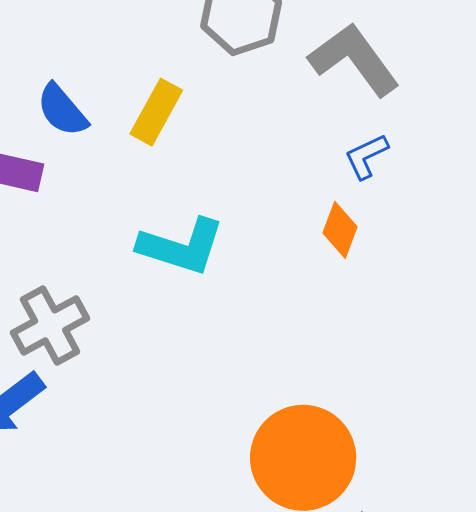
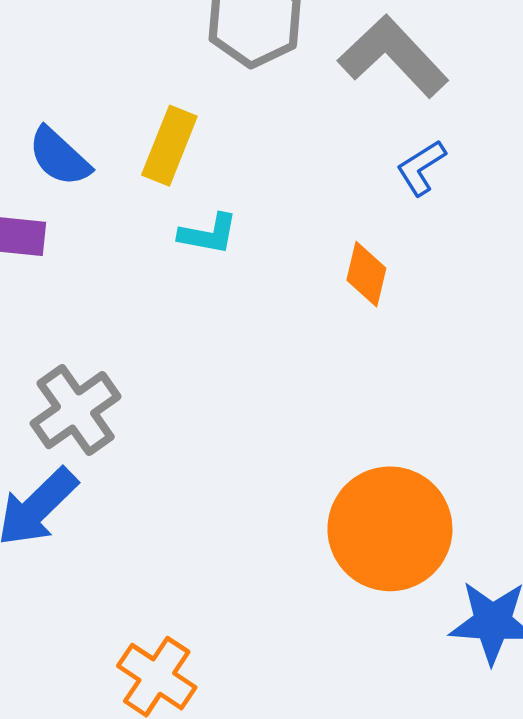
orange diamond: (340, 230) -> (366, 274), moved
cyan L-shape: (181, 246) -> (208, 234), moved, size x0.6

